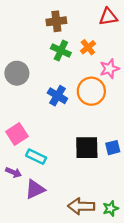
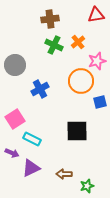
blue cross: (57, 96) -> (40, 89), moved, turned 30
blue square: (113, 148) -> (100, 102), moved
brown arrow: (81, 206) -> (64, 174), moved, size x0.7
green star: (110, 208) -> (87, 186), moved

